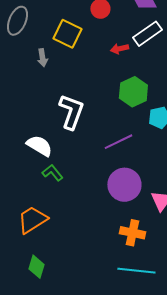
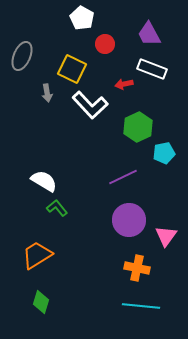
white rectangle: (147, 34) -> (152, 69), turned 56
white L-shape: (71, 112) -> (90, 105), moved, turned 117

